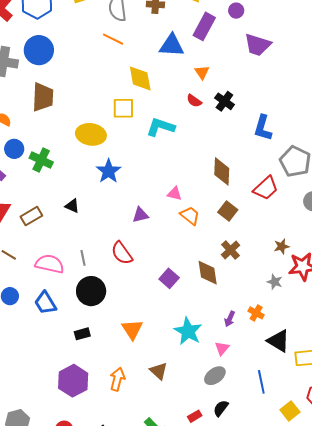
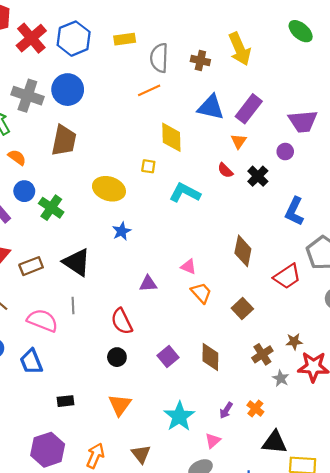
purple circle: (236, 11) -> (285, 152), moved
purple rectangle: (204, 26) -> (249, 109), moved
orange line: (113, 39) -> (149, 90), turned -60
purple trapezoid: (257, 45) -> (303, 121), turned -32
yellow square: (123, 108) -> (148, 166), size x0.6
blue star: (109, 171) -> (122, 231), size x0.7
black triangle: (72, 206) -> (77, 262), size x1.8
brown square: (228, 211) -> (242, 308), moved
brown cross: (231, 250) -> (262, 354), moved
gray line: (83, 258) -> (73, 306), moved
black circle: (91, 291) -> (117, 357), moved, size x0.6
black triangle: (278, 341) -> (275, 442), turned -35

